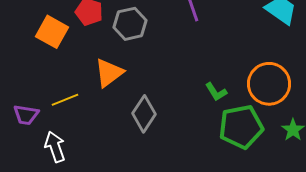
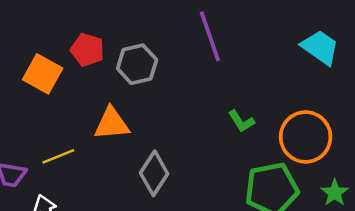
orange triangle: (109, 73) -> (112, 124), turned 32
green L-shape: (216, 92) -> (241, 121), moved

